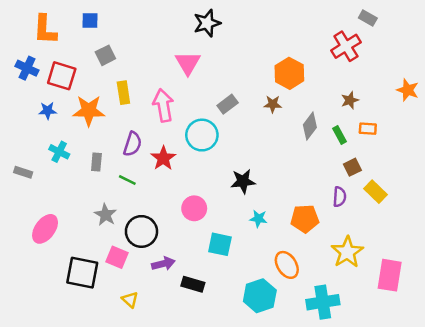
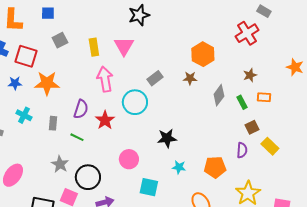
yellow rectangle: (123, 93) -> (94, 47), moved

